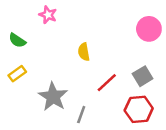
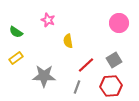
pink star: (48, 15) -> (48, 20), moved
gray star: (53, 97) -> (44, 76), turned -30
gray line: (81, 115) -> (77, 87), moved

